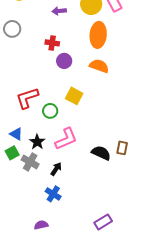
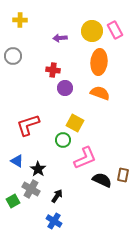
green circle: (50, 111) -> (63, 140), moved
pink L-shape: (66, 139) -> (85, 158), moved
green square: (12, 153) -> (13, 201), moved

